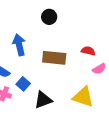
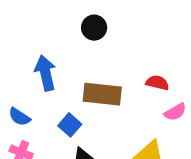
blue square: (23, 84) -> (70, 125), moved

